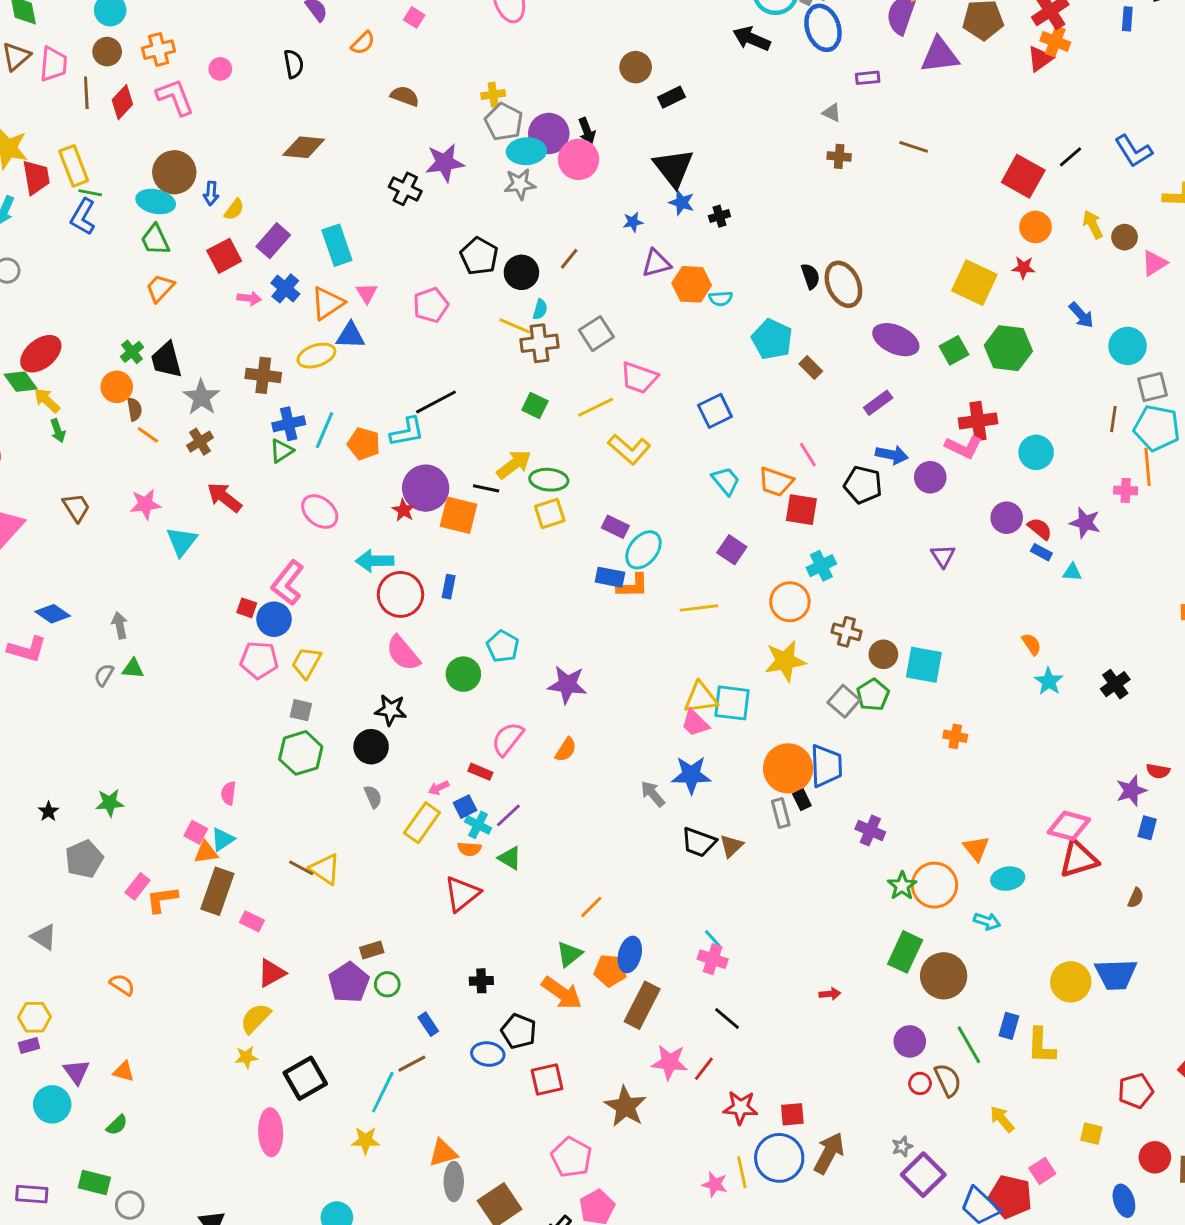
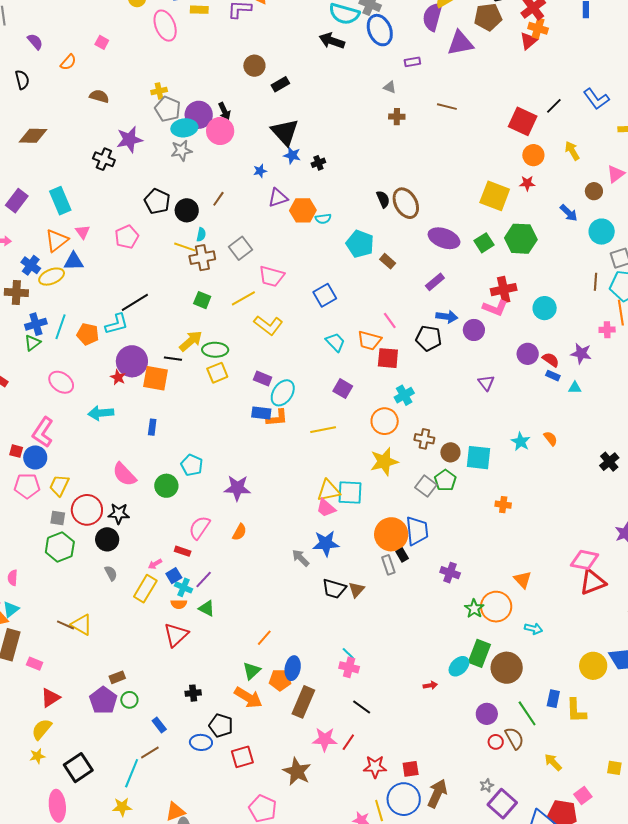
brown circle: (1125, 237) -> (594, 191), moved
blue cross: (285, 288) -> (31, 265), moved
red circle: (400, 594) -> (87, 510), moved
cyan star: (1049, 681) -> (521, 442), moved
cyan ellipse: (1008, 879) -> (459, 666), moved, turned -30

